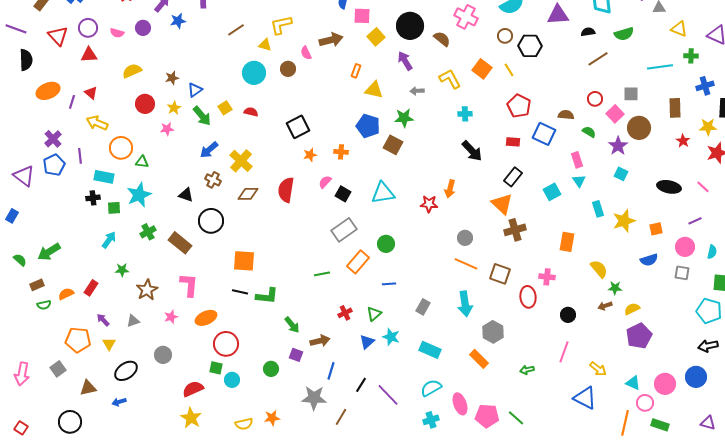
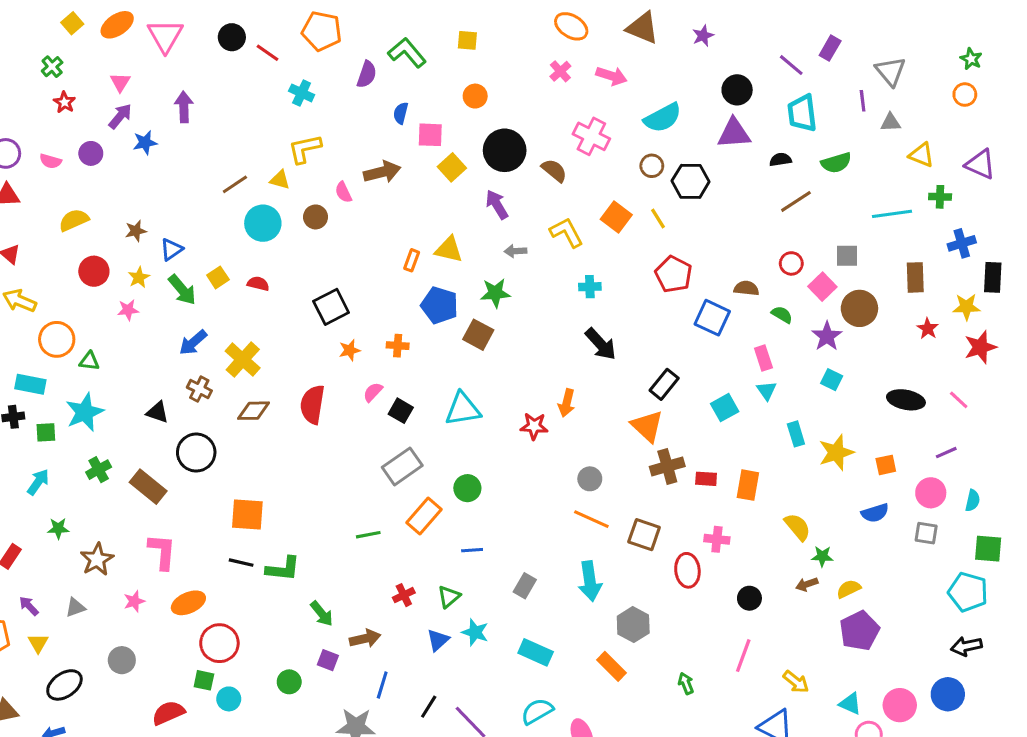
brown line: (236, 30) -> (235, 184), moved
orange rectangle: (356, 71) -> (412, 260), moved
red rectangle: (513, 142) -> (706, 479), moved
green arrow: (527, 370) -> (686, 683), turned 80

